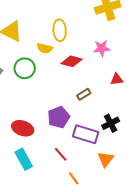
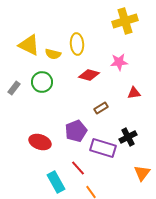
yellow semicircle: (45, 48) -> (53, 54), moved
cyan rectangle: (24, 159) -> (56, 182), moved
orange triangle: (106, 159) -> (142, 173), moved

